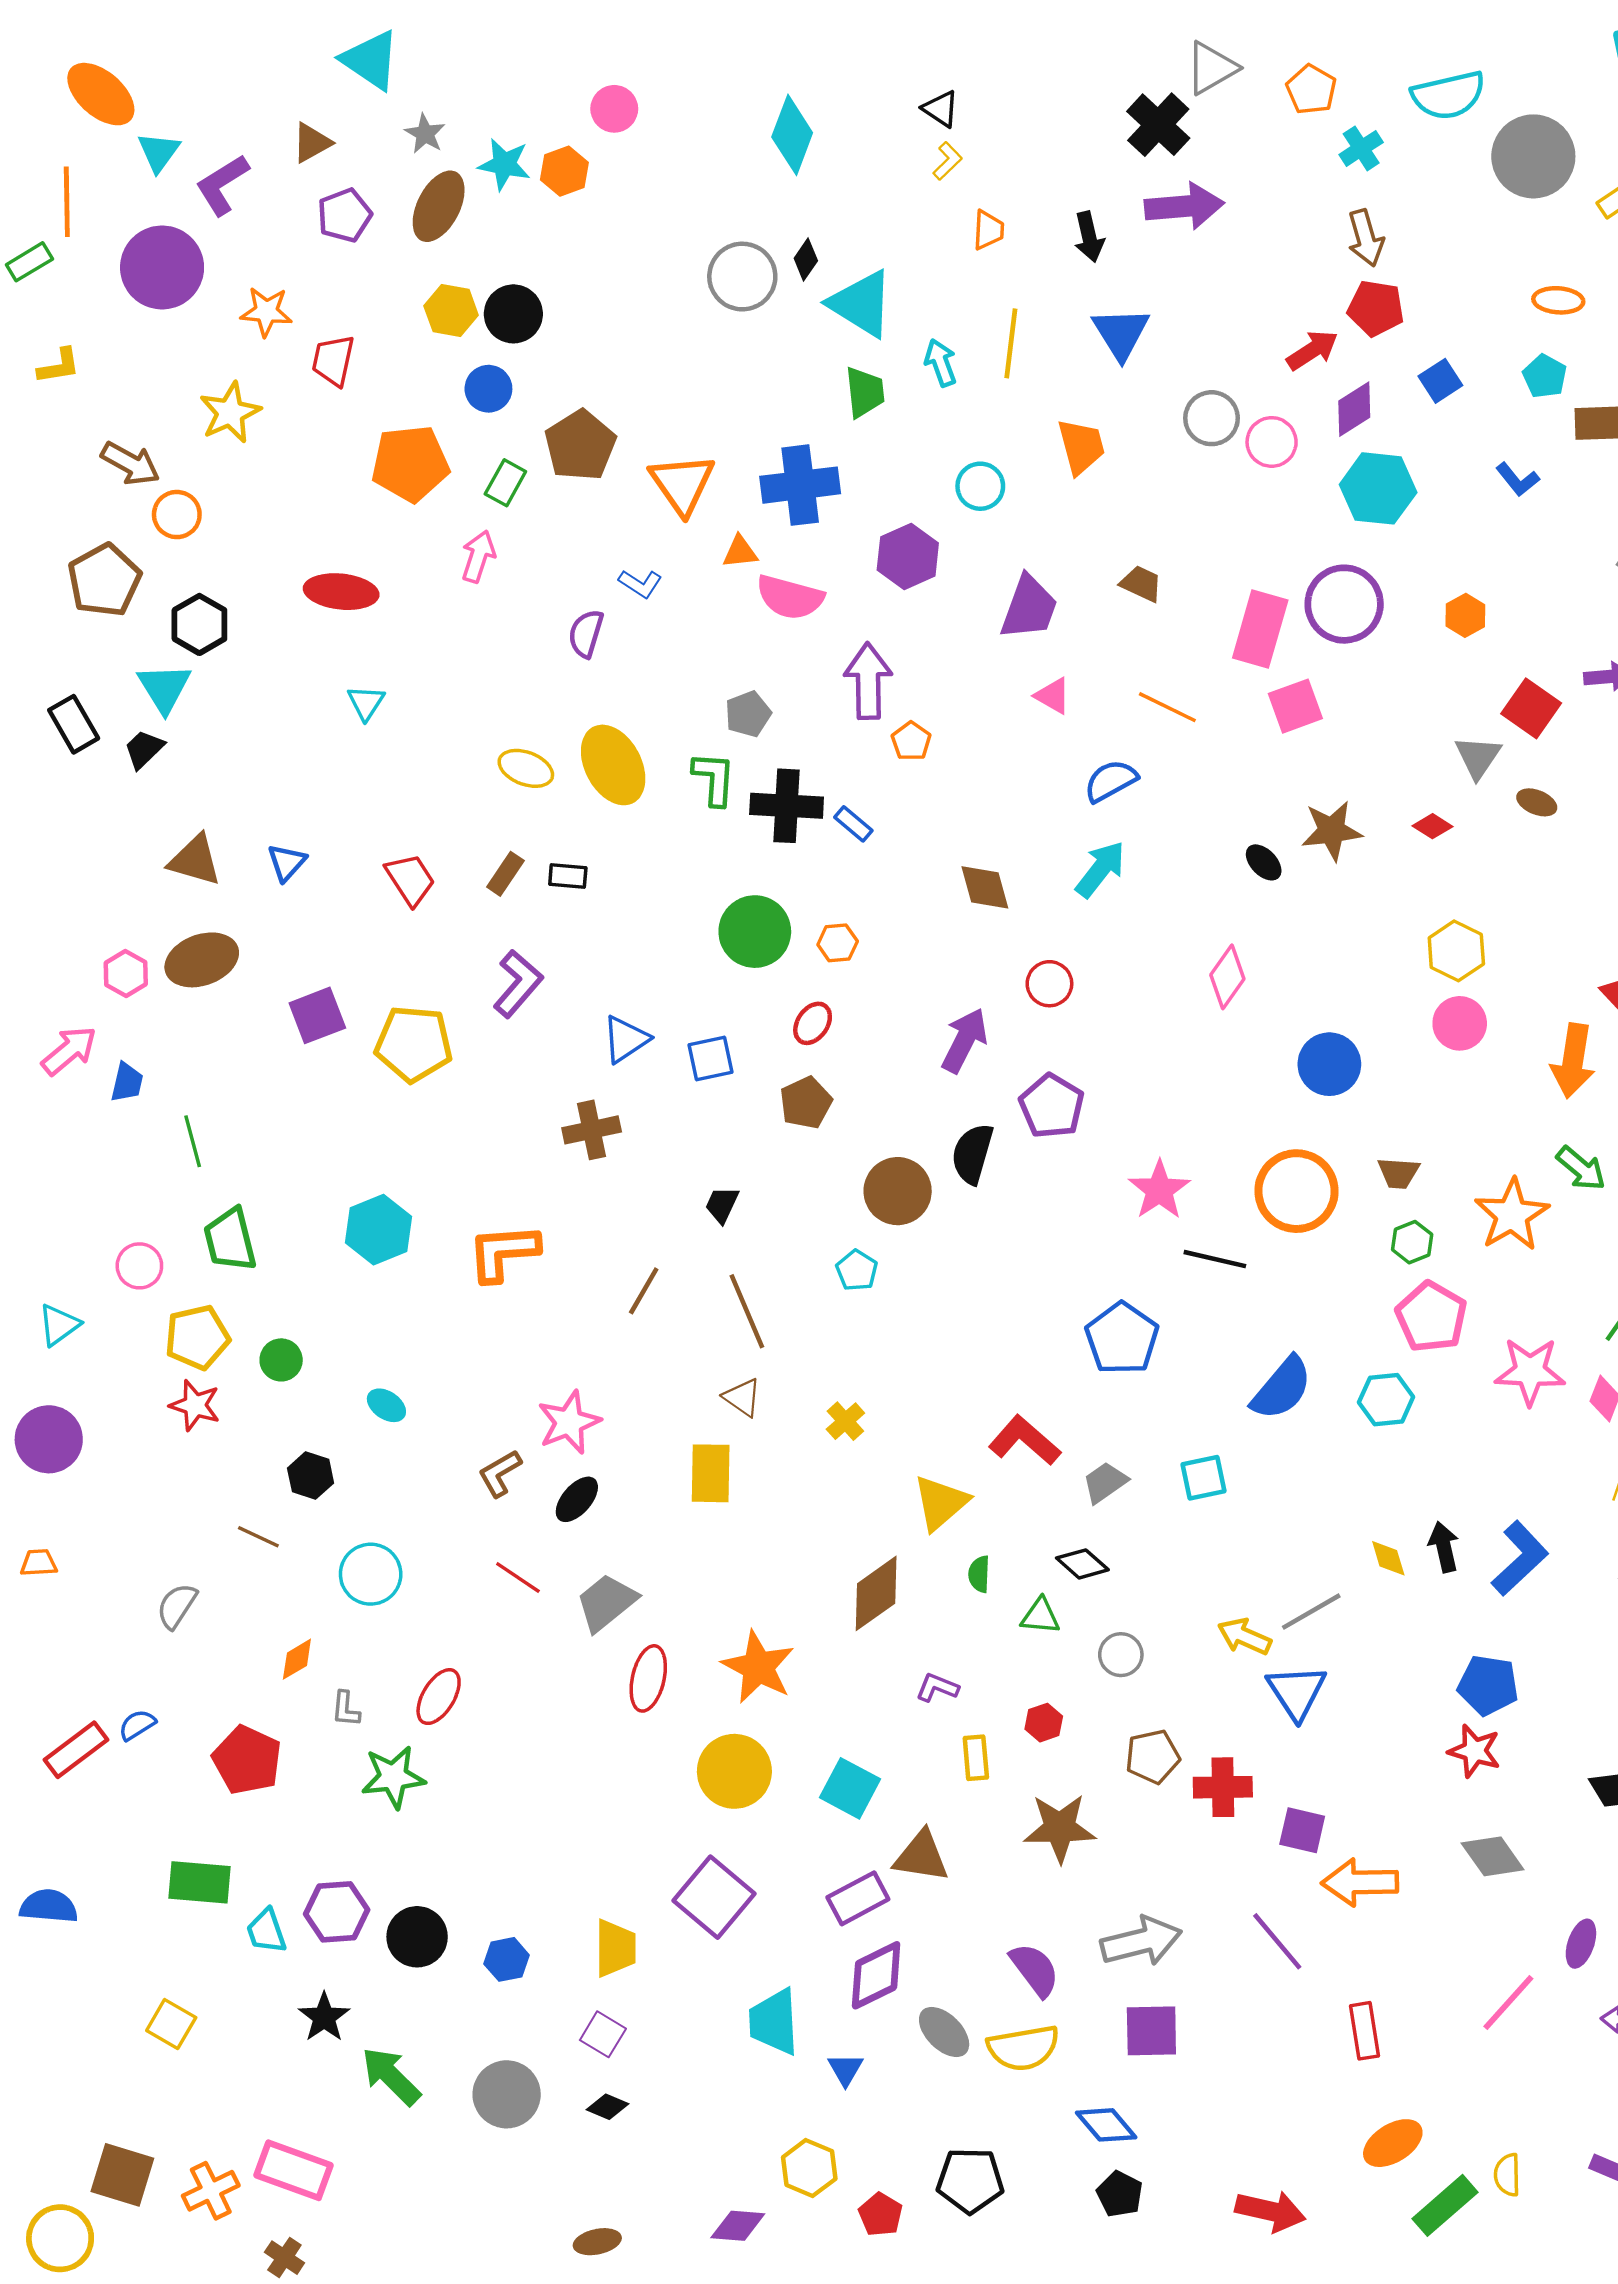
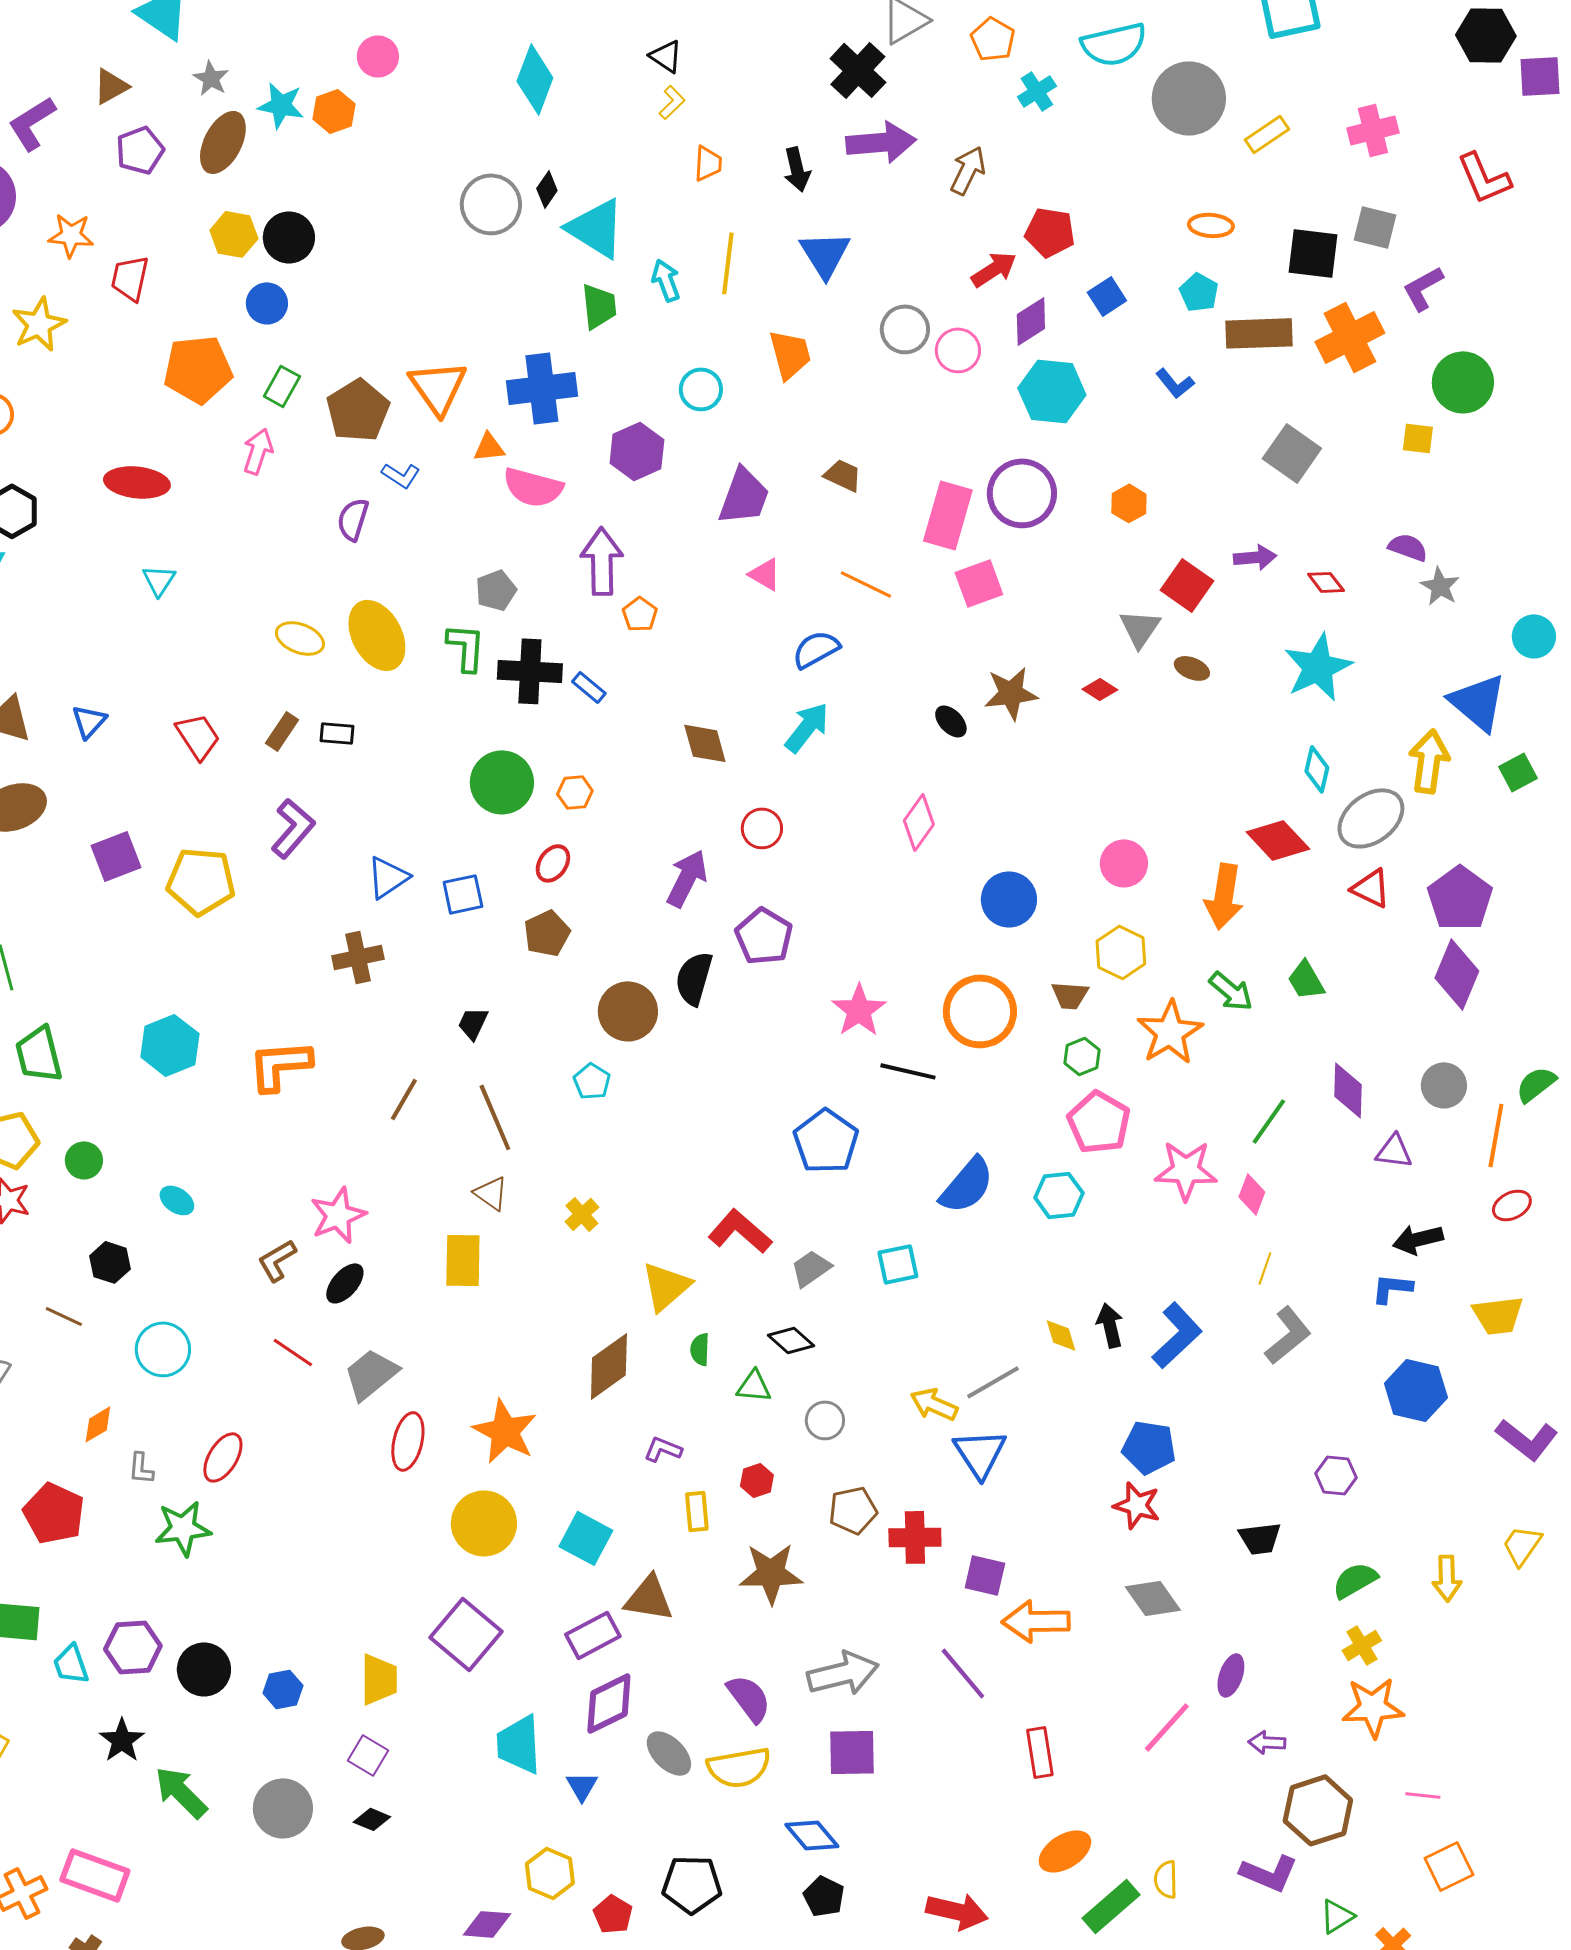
brown arrow: (1366, 238) -> (968, 170), moved, turned -138
brown pentagon: (580, 445) -> (358, 410), moved
yellow hexagon: (1456, 951) -> (1121, 952), moved

